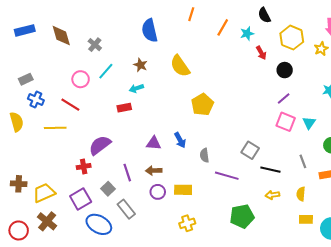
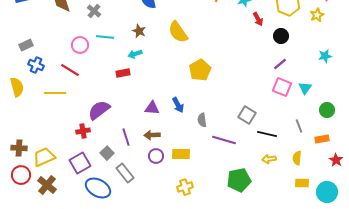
cyan line: (106, 71) -> (105, 37), turned 54
red circle: (19, 230) -> (21, 175), moved

